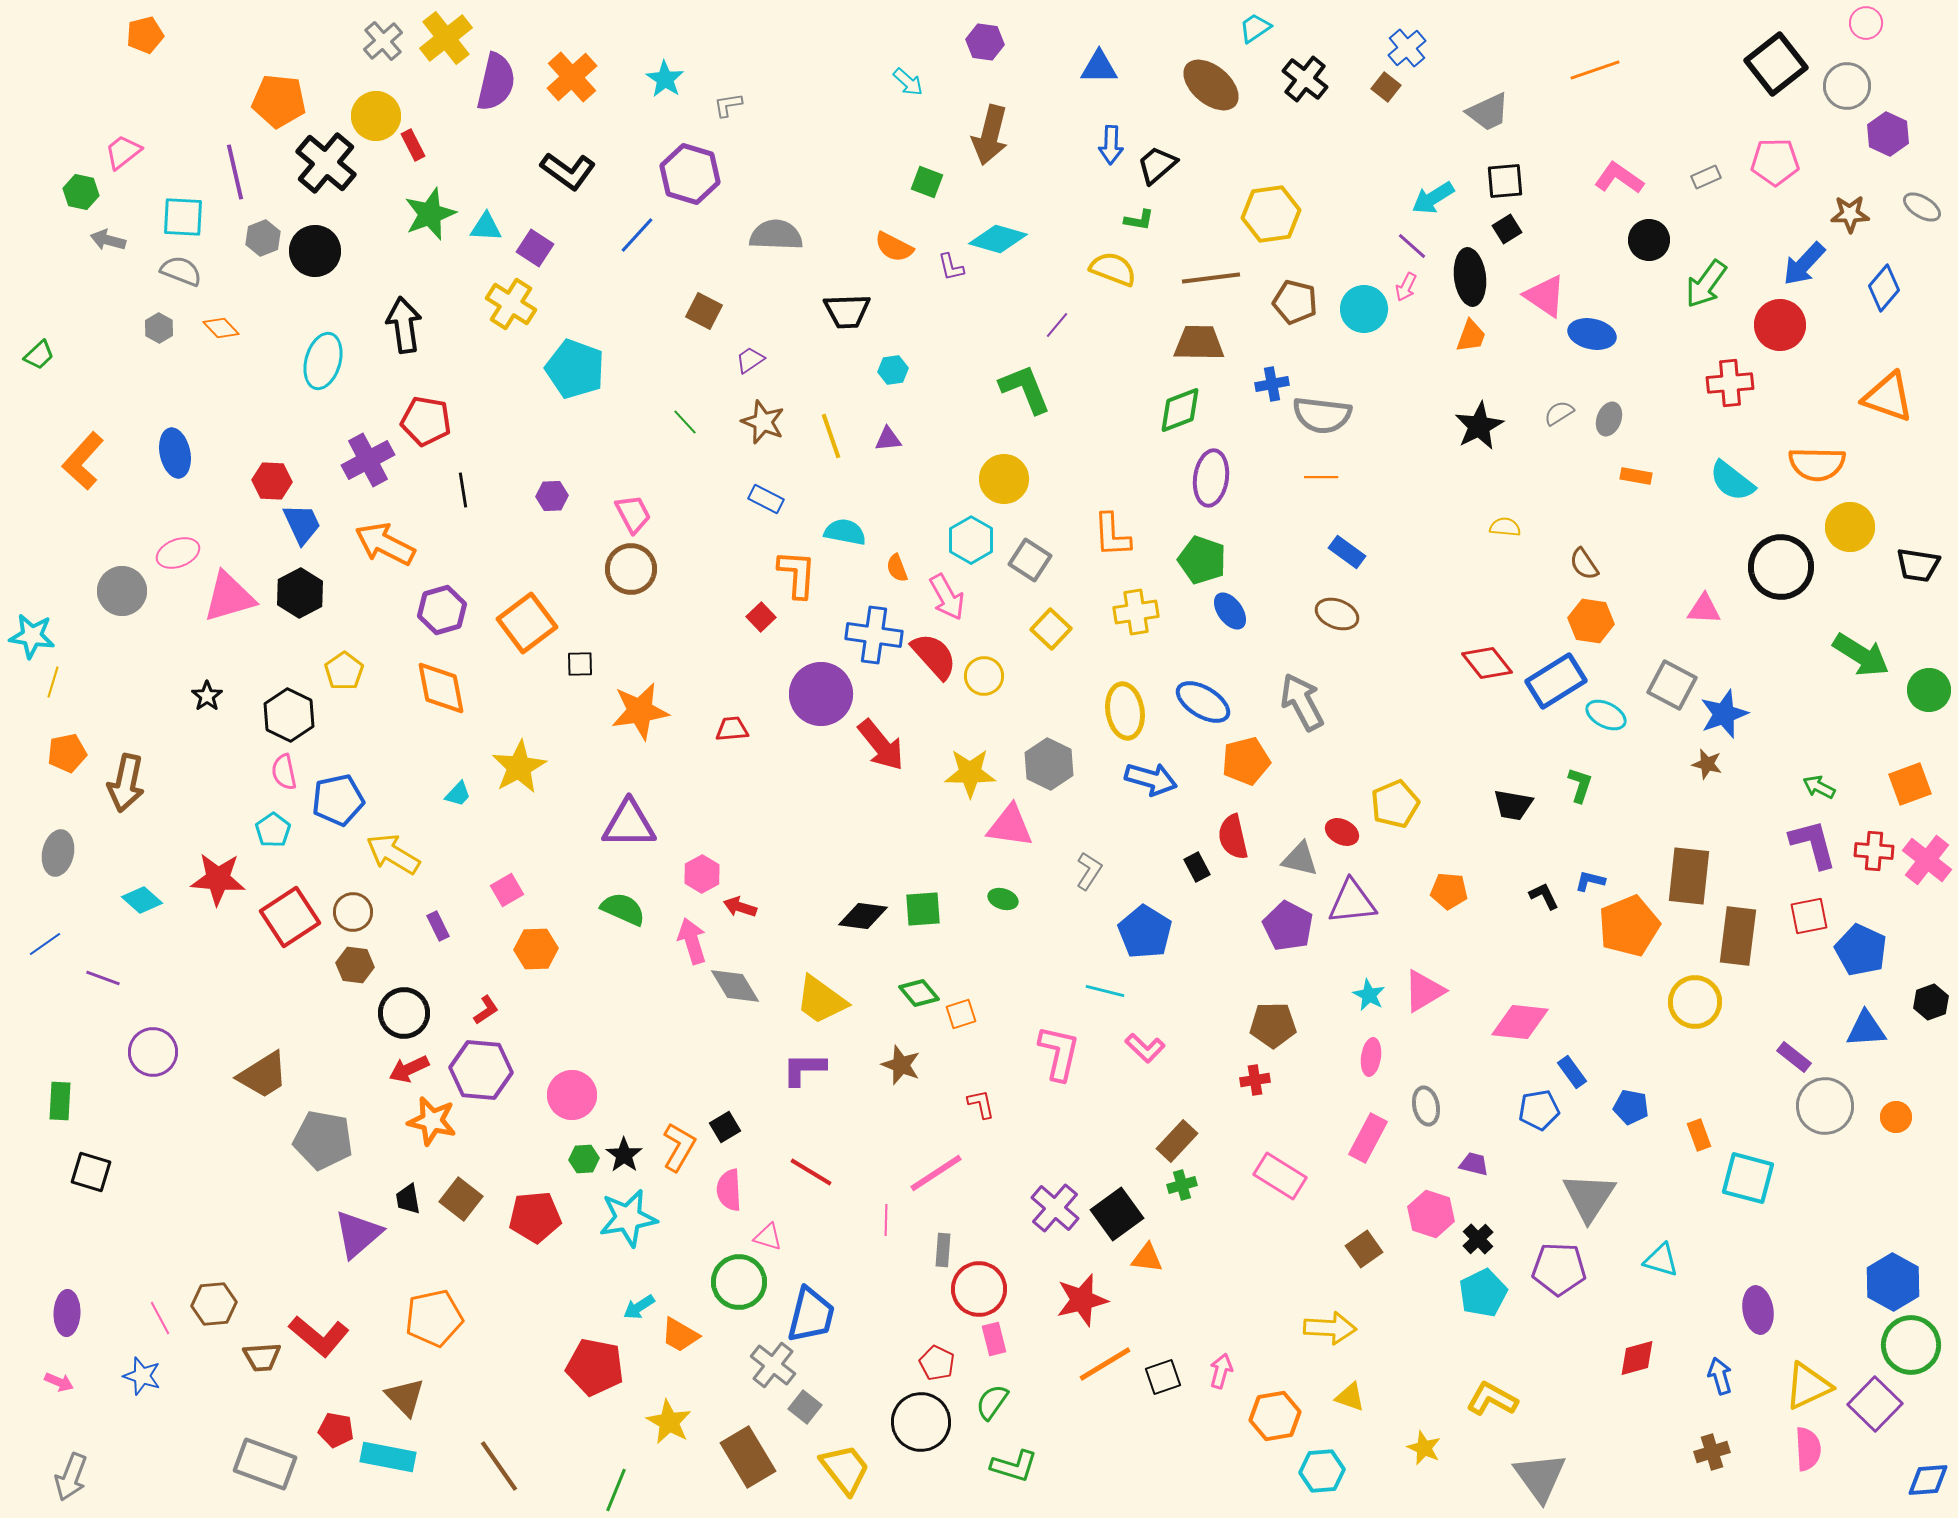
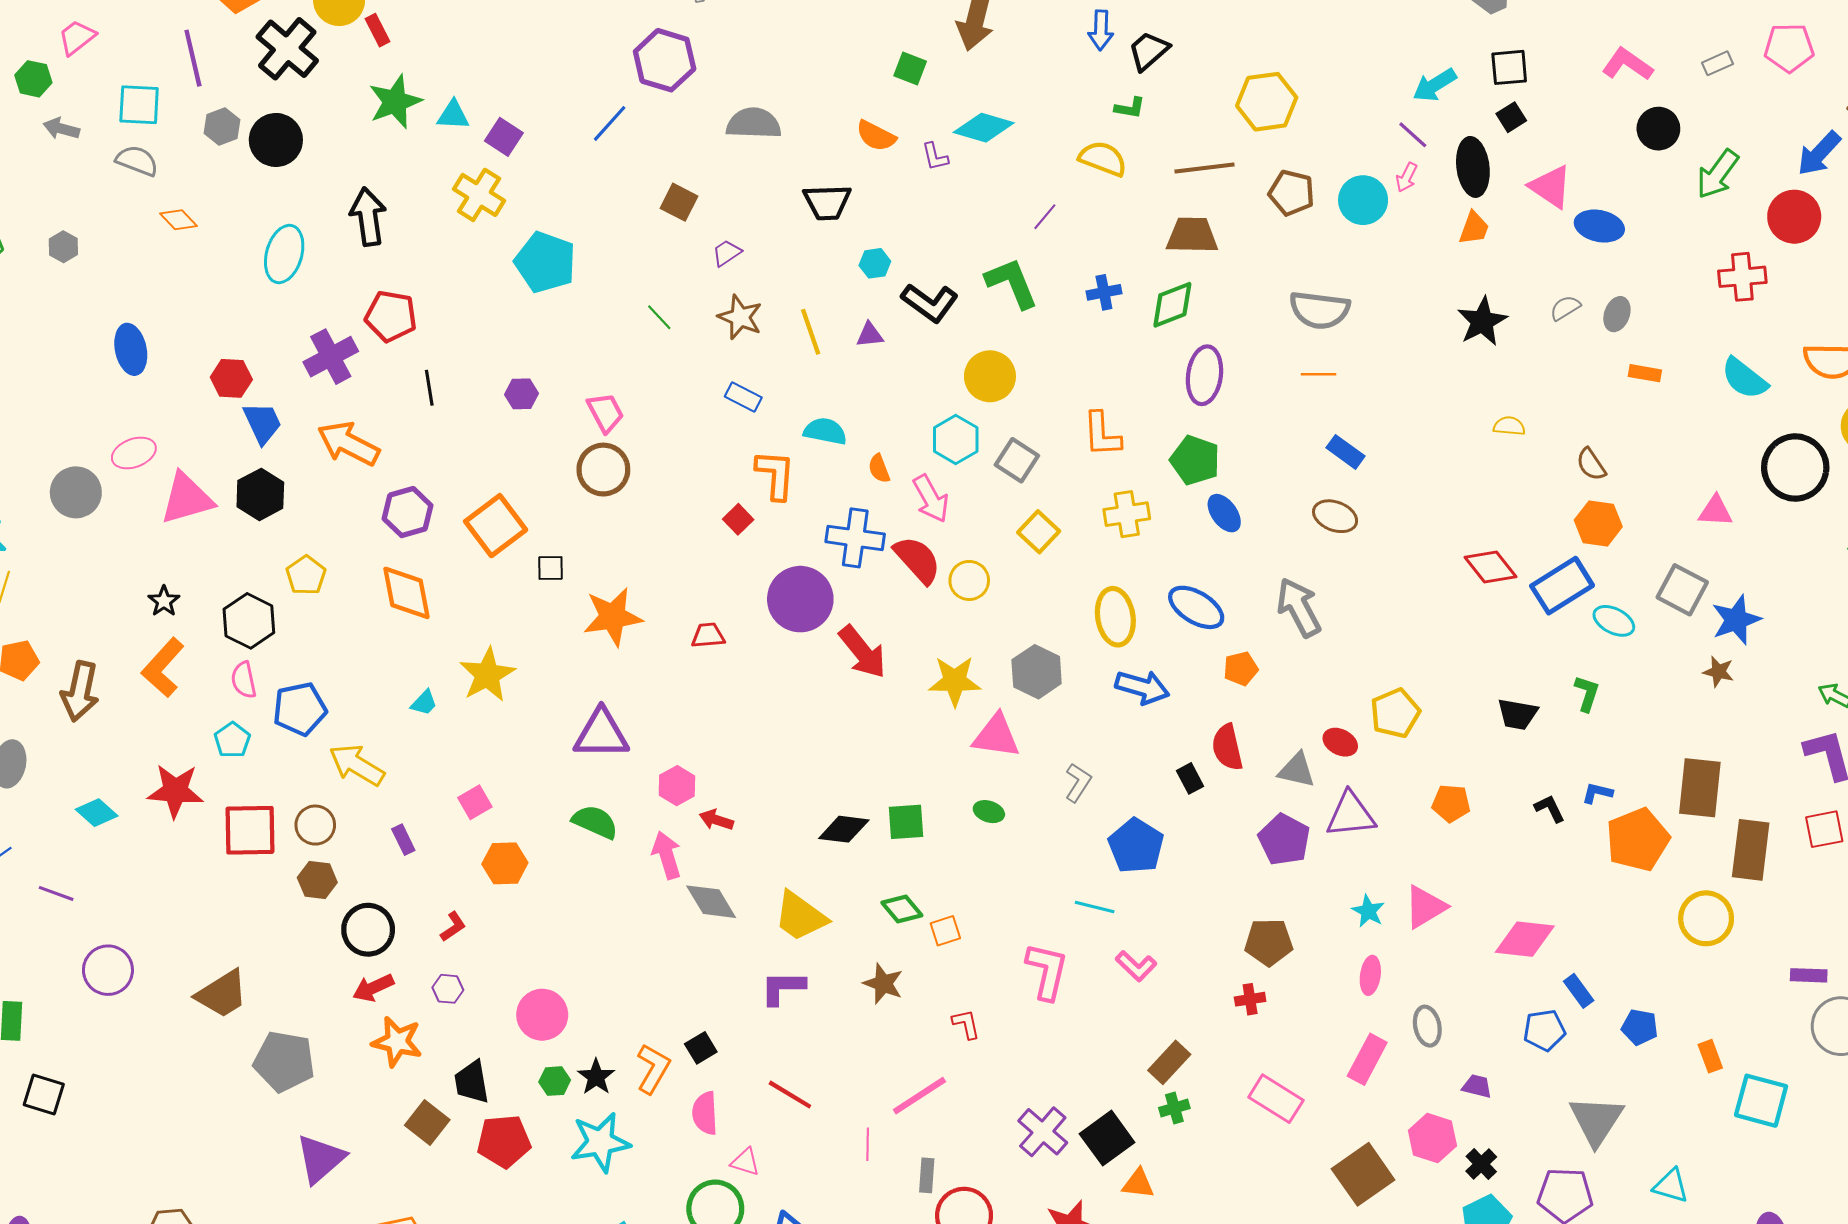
black L-shape: (568, 171) -> (930, 303), moved
gray hexagon: (159, 328) -> (63, 247), moved
blue cross: (1272, 384) -> (1104, 292), moved
orange L-shape: (83, 461) -> (163, 668), moved
orange pentagon: (1246, 761) -> (1241, 669), size x0.7
red square: (290, 917) -> (250, 830), turned 32
purple rectangle: (1794, 1057) -> (1809, 975), turned -36
purple hexagon: (481, 1070) -> (448, 989), size x0.5
black trapezoid: (408, 1199) -> (472, 1082), moved, size x1.4
brown square: (1364, 1249) -> (1363, 1174), size x1.6

